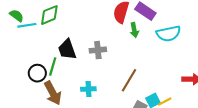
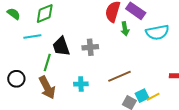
cyan line: (27, 25) -> (32, 36), moved
black circle: (37, 73) -> (16, 79), moved
brown line: (129, 80) -> (119, 76), turned 35

